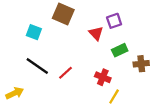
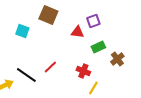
red triangle: (96, 33) -> (77, 32), turned -40
brown cross: (141, 64) -> (117, 59), turned -32
black line: (37, 66) -> (26, 75), moved

